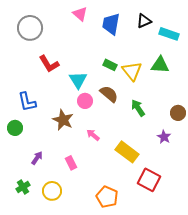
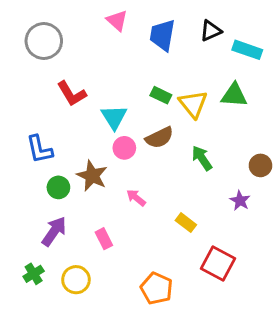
brown semicircle: (109, 94) -> (159, 138), turned 114
green circle: (15, 128) -> (58, 187), moved
yellow rectangle: (127, 152) -> (186, 223), size x0.6
purple arrow: (37, 158) -> (54, 231), size x1.5

